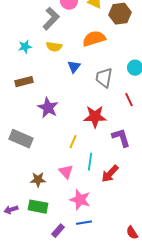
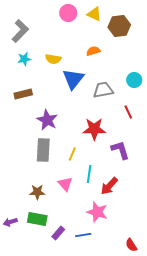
gray L-shape: (51, 19) -> (20, 31), moved
orange semicircle: (94, 39) -> (93, 51), size x0.6
blue triangle: (74, 67) -> (73, 79), size x1.6
gray trapezoid: (104, 78) -> (103, 90), turned 70
gray rectangle: (21, 139) -> (43, 150), moved, turned 70
pink star: (80, 200) -> (97, 212), moved
purple rectangle: (58, 231) -> (58, 233), moved

